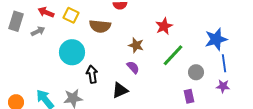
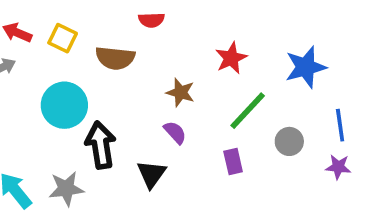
blue star: (216, 39) -> (306, 67), moved
black arrow: (92, 74) -> (101, 145), size x1.4
black triangle: (120, 90) -> (151, 174), turned -30
purple rectangle: (189, 96) -> (233, 161), moved

